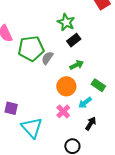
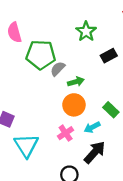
black rectangle: (74, 40) -> (109, 56), moved
green arrow: (77, 65) -> (76, 82), moved
black arrow: (91, 123) -> (95, 152), size x1.5

